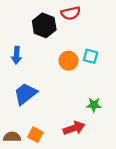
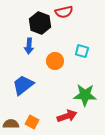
blue arrow: (17, 55) -> (29, 46), moved
orange circle: (68, 61) -> (55, 61), moved
green star: (94, 105) -> (85, 95), size x1.6

